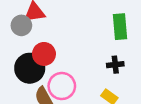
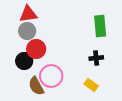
gray circle: (21, 25) -> (27, 31), moved
black circle: (30, 68) -> (24, 61), size x0.7

